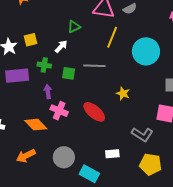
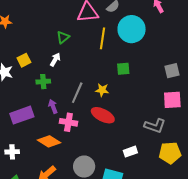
cyan circle: (146, 51) -> (132, 29), moved
gray line: (94, 66) -> (77, 93), moved, turned -55
green square: (69, 73) -> (123, 69), moved
purple rectangle: (17, 76) -> (22, 115), moved
yellow star: (123, 93) -> (102, 90), moved

